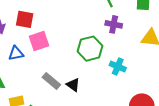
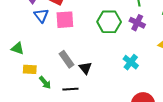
green hexagon: (90, 49) -> (109, 22), moved
blue triangle: (16, 53) -> (41, 15), moved, turned 49

